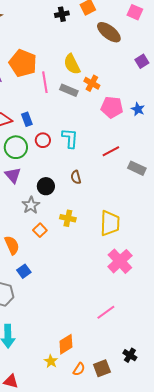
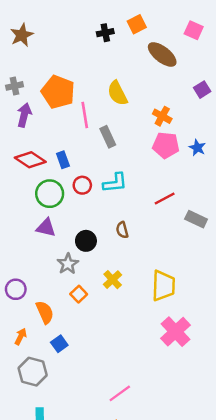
orange cross: (92, 83) -> (162, 116), moved
gray rectangle: (69, 90) -> (108, 137), moved, turned 42
cyan L-shape: (70, 138) -> (115, 183), turned 80
purple triangle: (13, 175) -> (46, 228), turned -36
yellow cross: (68, 218) -> (113, 280), turned 35
pink line: (106, 312) -> (120, 393), moved

